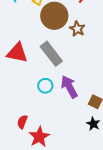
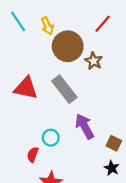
cyan circle: (45, 86) -> (51, 138), moved
red semicircle: (22, 122) -> (33, 155), moved

